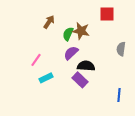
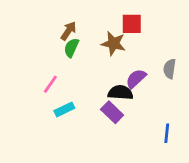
red square: (107, 14) -> (132, 24), moved
green semicircle: (68, 34) -> (71, 48), moved
purple semicircle: (71, 53) -> (136, 79), moved

